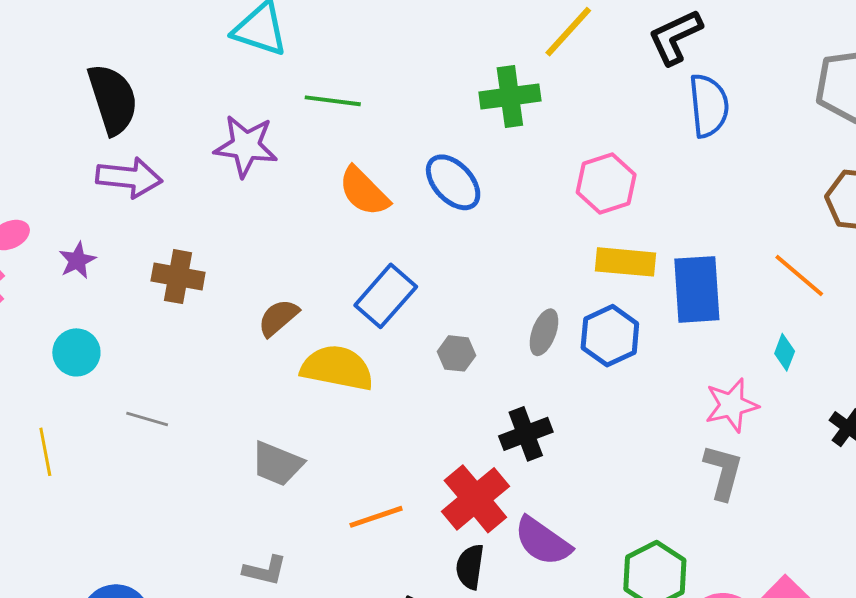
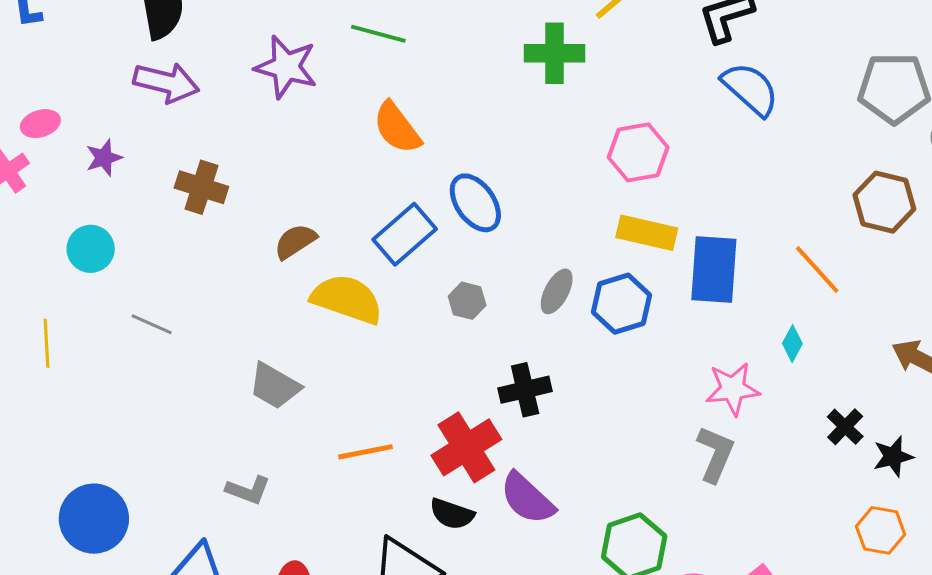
blue semicircle: (709, 106) -> (750, 89), turned -50
blue ellipse: (453, 182) -> (475, 203), moved
black semicircle: (470, 567) -> (452, 514), turned -87

